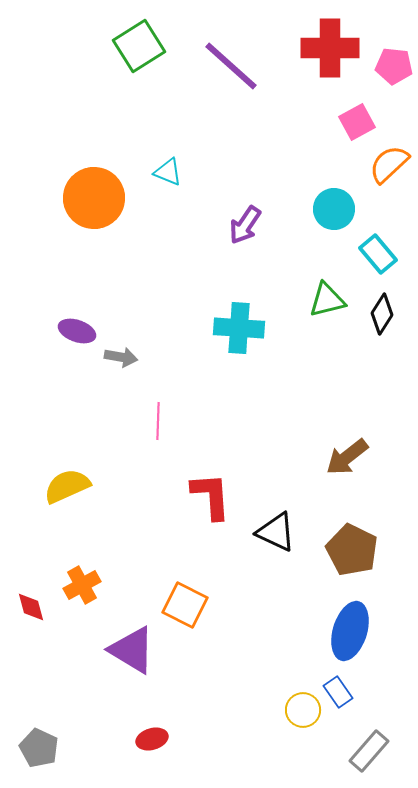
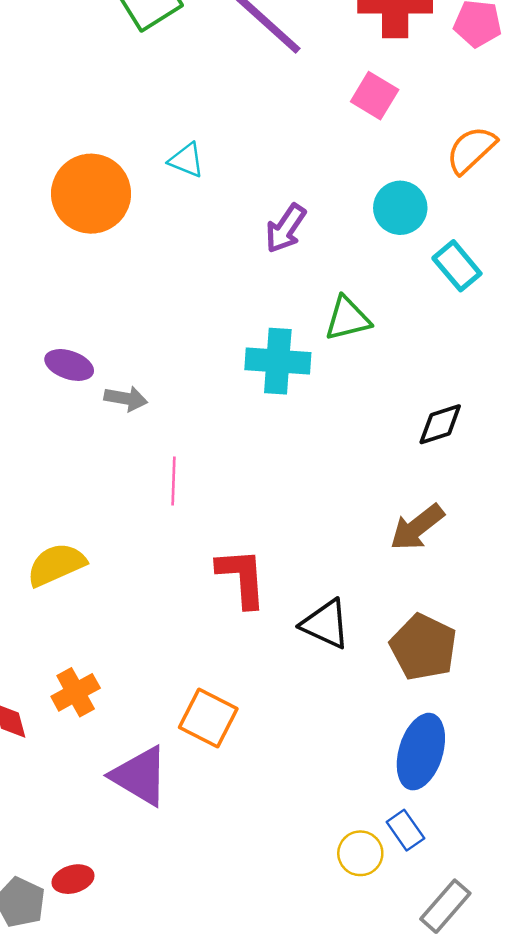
pink square: (357, 122) -> (375, 96), moved, turned -30
green triangle: (327, 300) -> (347, 319), moved
black diamond: (382, 314) -> (440, 424), moved, turned 39
red ellipse: (152, 739) -> (73, 879), moved

